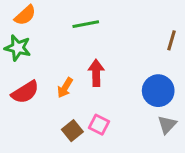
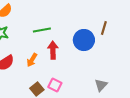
green line: (86, 24) -> (42, 30), moved
blue circle: (158, 91) -> (84, 40), moved

